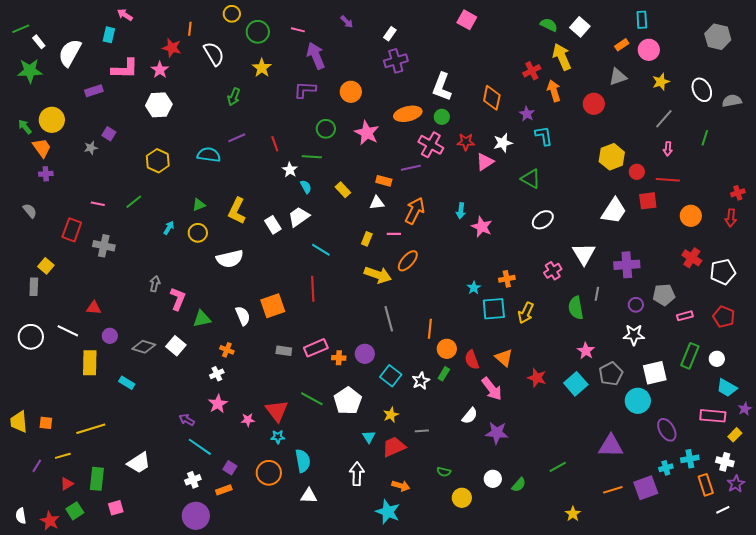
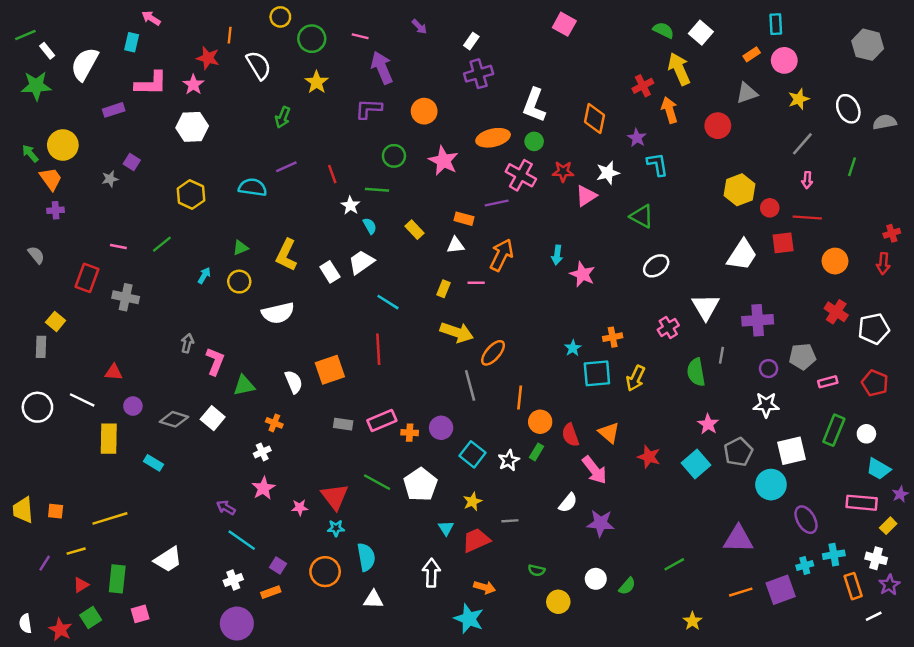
orange ellipse: (408, 261) -> (493, 353), moved

